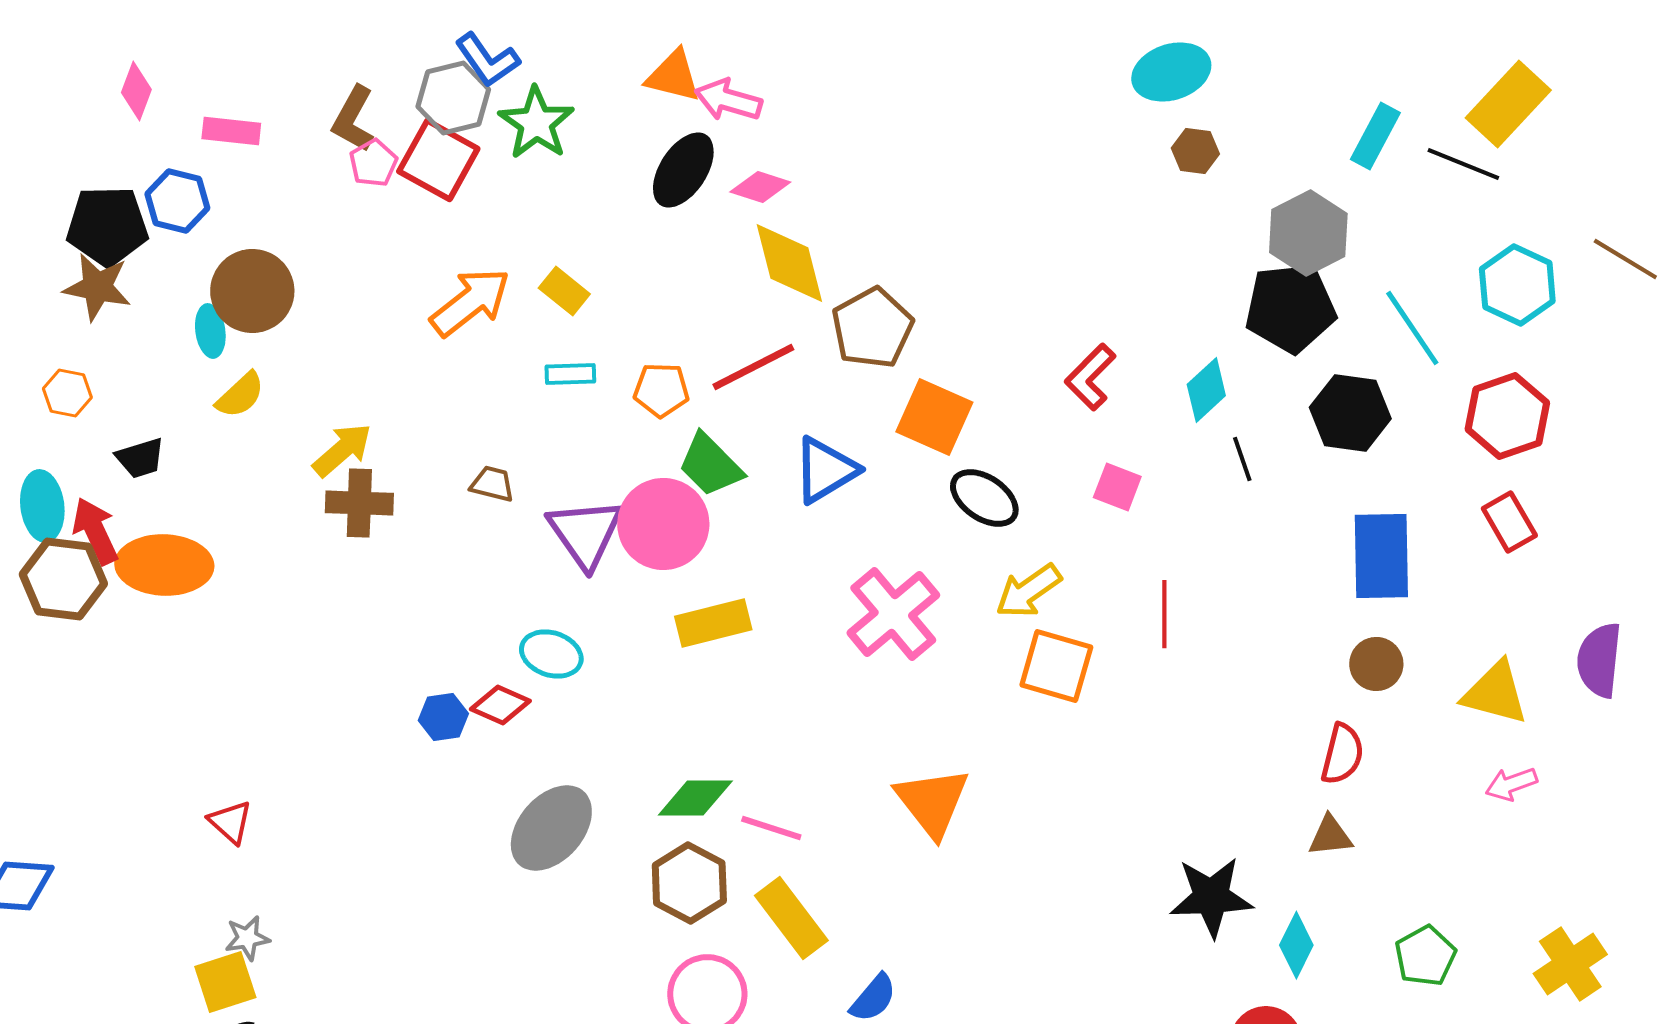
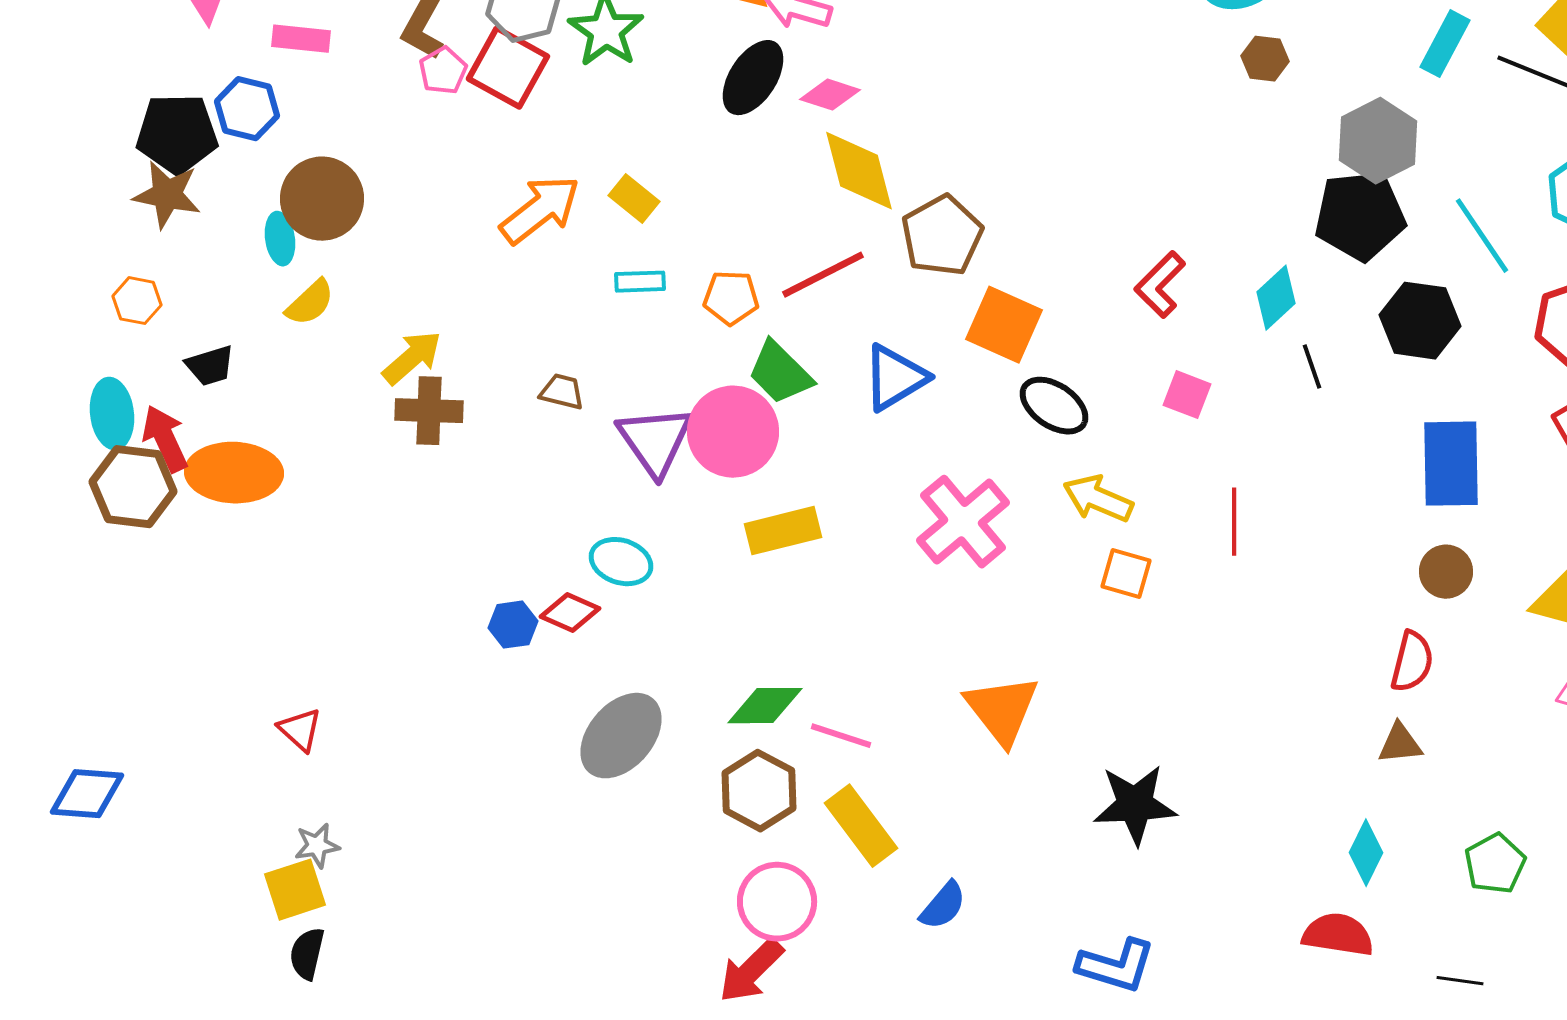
yellow arrow: (1028, 591) -> (1098, 499), turned 58
orange square: (1056, 666) -> (1126, 574), size x0.7
black star: (1211, 897) -> (1135, 805), moved

